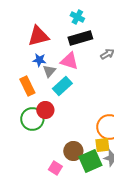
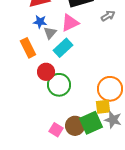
pink triangle: (69, 61) -> (70, 23), turned -42
green circle: (32, 119) -> (59, 85), moved
brown circle: (73, 151) -> (75, 126), moved

